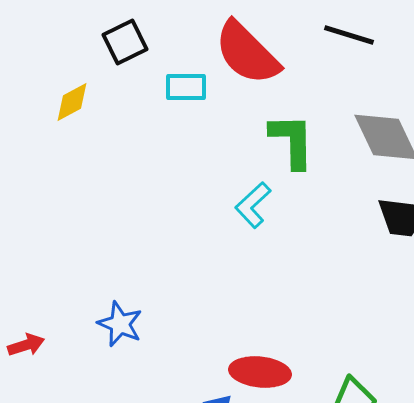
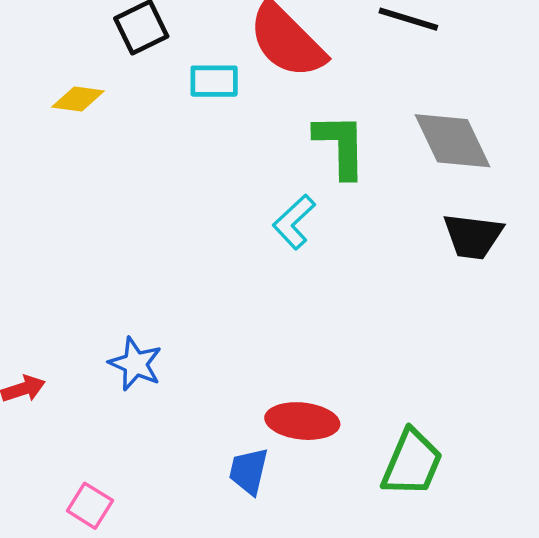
yellow diamond: (72, 102) -> (78, 99), turned 36

